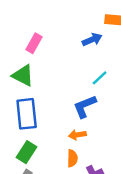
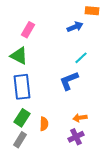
orange arrow: (77, 135) -> (80, 118), moved
orange semicircle: (72, 158) -> (44, 124), moved

